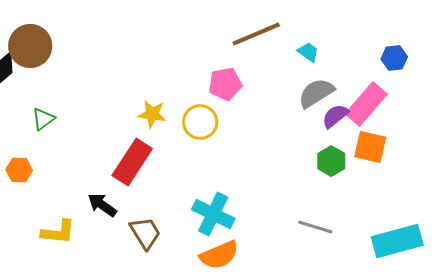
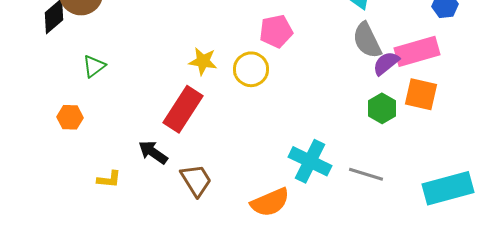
gray semicircle: (316, 93) -> (367, 40), turned -84
pink rectangle: (366, 104) -> (417, 51), turned 33
cyan cross: (213, 214) -> (310, 161), moved
yellow L-shape: (58, 232) -> (109, 179), size x0.7

